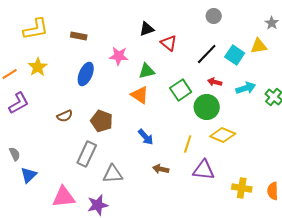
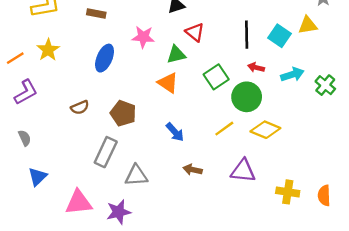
red triangle: (169, 43) -> (195, 32), moved
black line: (207, 54) -> (247, 35), turned -45
yellow line: (188, 144) -> (224, 129), moved, turned 36
gray semicircle: (15, 154) -> (25, 138), moved

